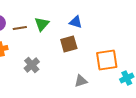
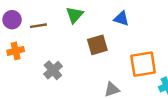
blue triangle: (76, 22) -> (121, 18), moved
green triangle: (42, 24) -> (75, 15), moved

